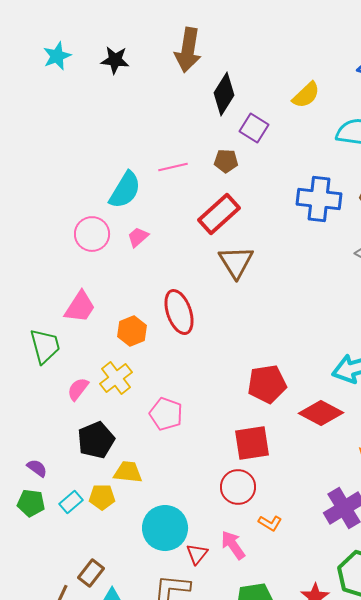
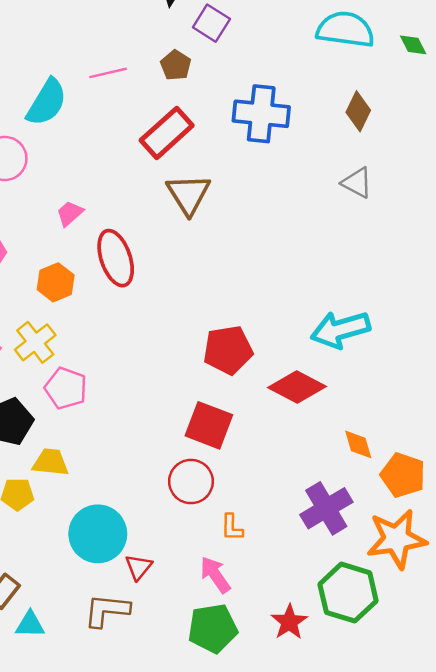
brown pentagon: (226, 161) -> (176, 65), turned 30
blue cross: (319, 199) -> (261, 114), moved
pink trapezoid: (138, 237) -> (70, 213), moved
pink pentagon: (166, 414) -> (66, 388), moved
red square: (252, 443) -> (209, 425), turned 30
orange L-shape: (270, 523) -> (232, 527), turned 60
pink arrow: (233, 545) -> (215, 575), moved

